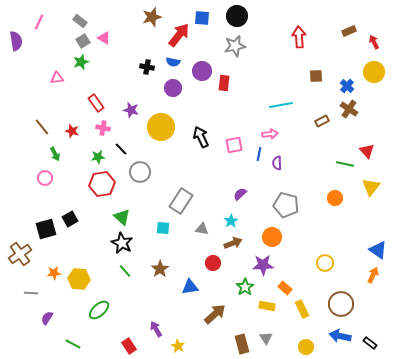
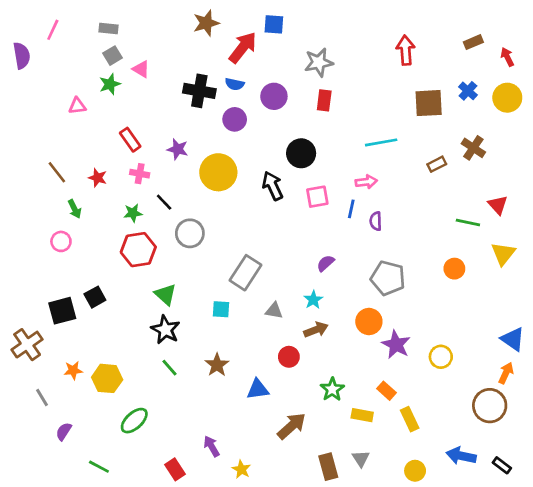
black circle: (237, 16) -> (301, 153), moved
gray rectangle: (80, 21) -> (108, 28), turned -32
pink triangle: (104, 38) -> (141, 69), moved
black cross: (147, 67) -> (199, 91), size x1.6
brown square: (316, 76) -> (429, 103), size x1.6
red rectangle: (224, 83) -> (324, 100), moved
blue cross: (347, 86) -> (468, 91), moved
purple star: (263, 265) -> (396, 345), moved, turned 30
gray line: (31, 293) -> (42, 397), turned 56
brown circle: (341, 304) -> (490, 406), moved

